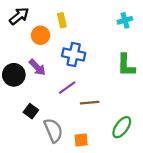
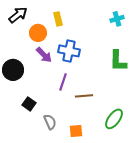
purple arrow: (37, 67) -> (44, 55), moved
purple line: (67, 88) -> (63, 82), turned -36
gray semicircle: (53, 130) -> (50, 122), size x0.7

